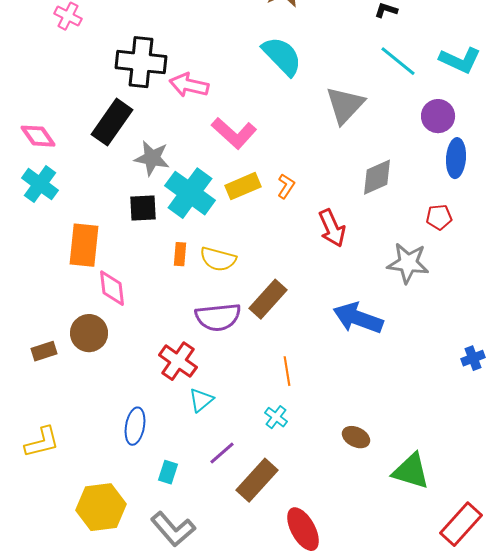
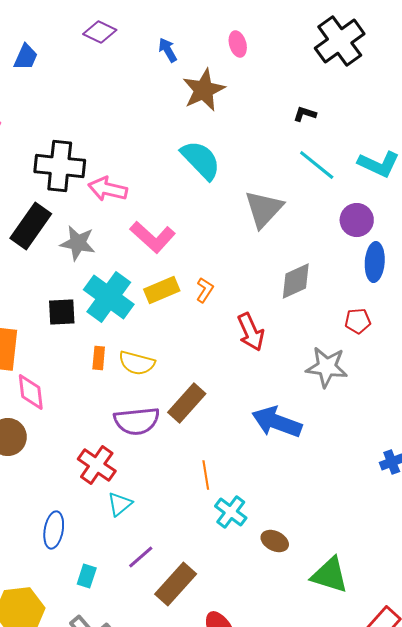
gray star: (152, 158) -> (78, 243), moved
cyan cross: (276, 417) -> (231, 512), moved, size x1.4

